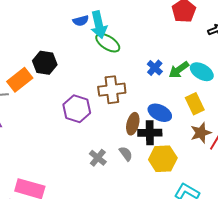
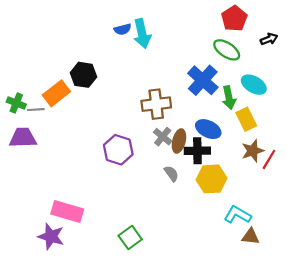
green ellipse: (108, 43) -> (227, 50), moved
blue cross: (155, 68) -> (203, 80), size x1.8
green arrow: (179, 70) -> (229, 98), moved, turned -65
purple hexagon: (77, 109) -> (118, 150), moved
gray cross: (98, 158) -> (163, 137), moved

